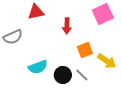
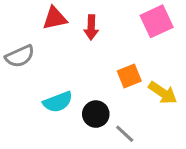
red arrow: (67, 26) -> (91, 27), moved
gray line: (82, 75) -> (125, 134), moved

